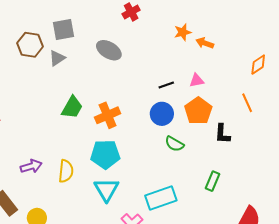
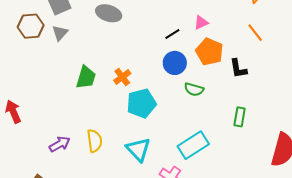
orange cross: (108, 115) -> (122, 77), size x0.7
cyan pentagon: (105, 154) -> (141, 103), moved

